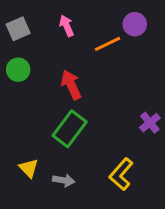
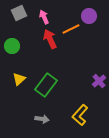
gray square: (18, 29) -> (19, 13), moved
red arrow: (71, 85) -> (50, 39), moved
yellow triangle: (29, 168) -> (19, 79), moved, turned 32

